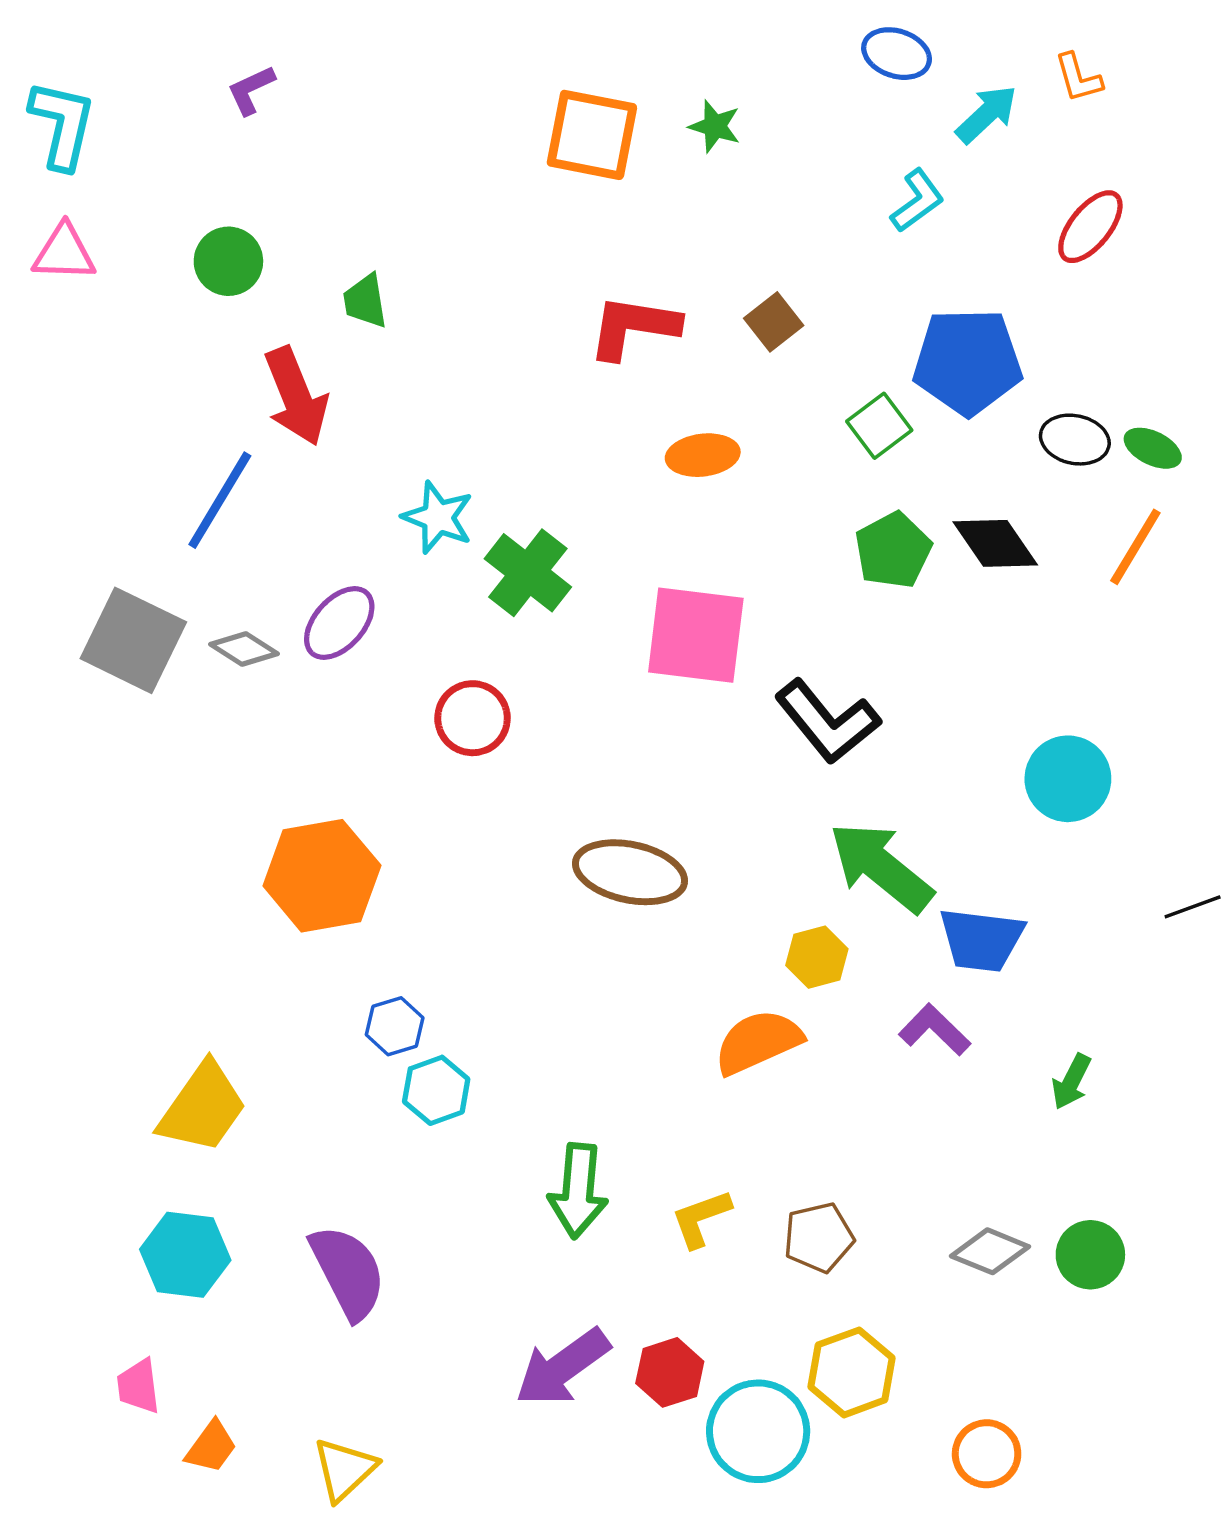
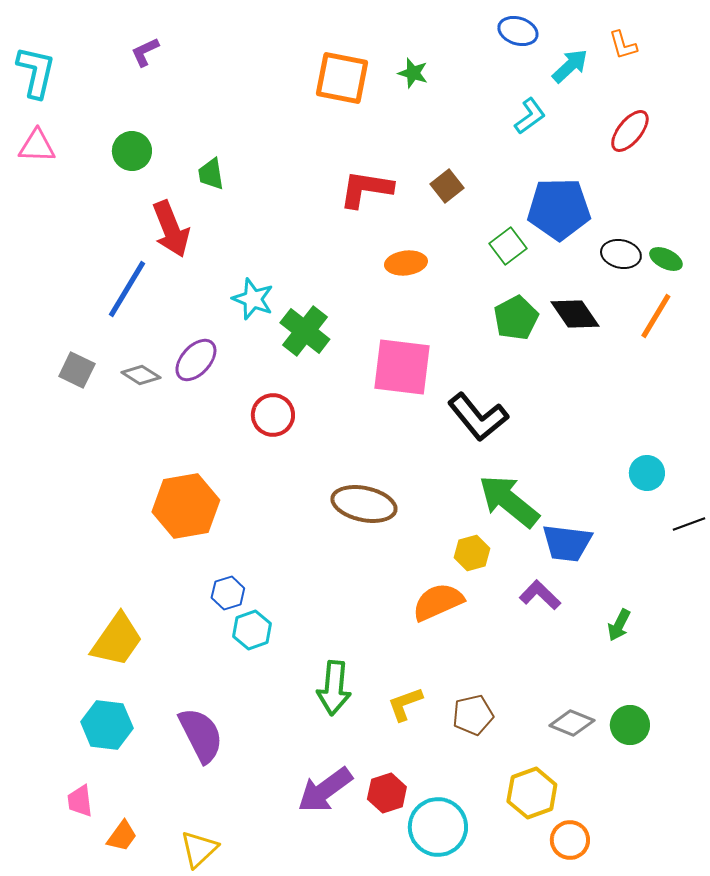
gray square: (133, 640) -> (77, 370), size x0.6
cyan circle: (1068, 779) -> (647, 473), moved, size x0.7
yellow hexagon: (852, 1372) -> (532, 793), moved

